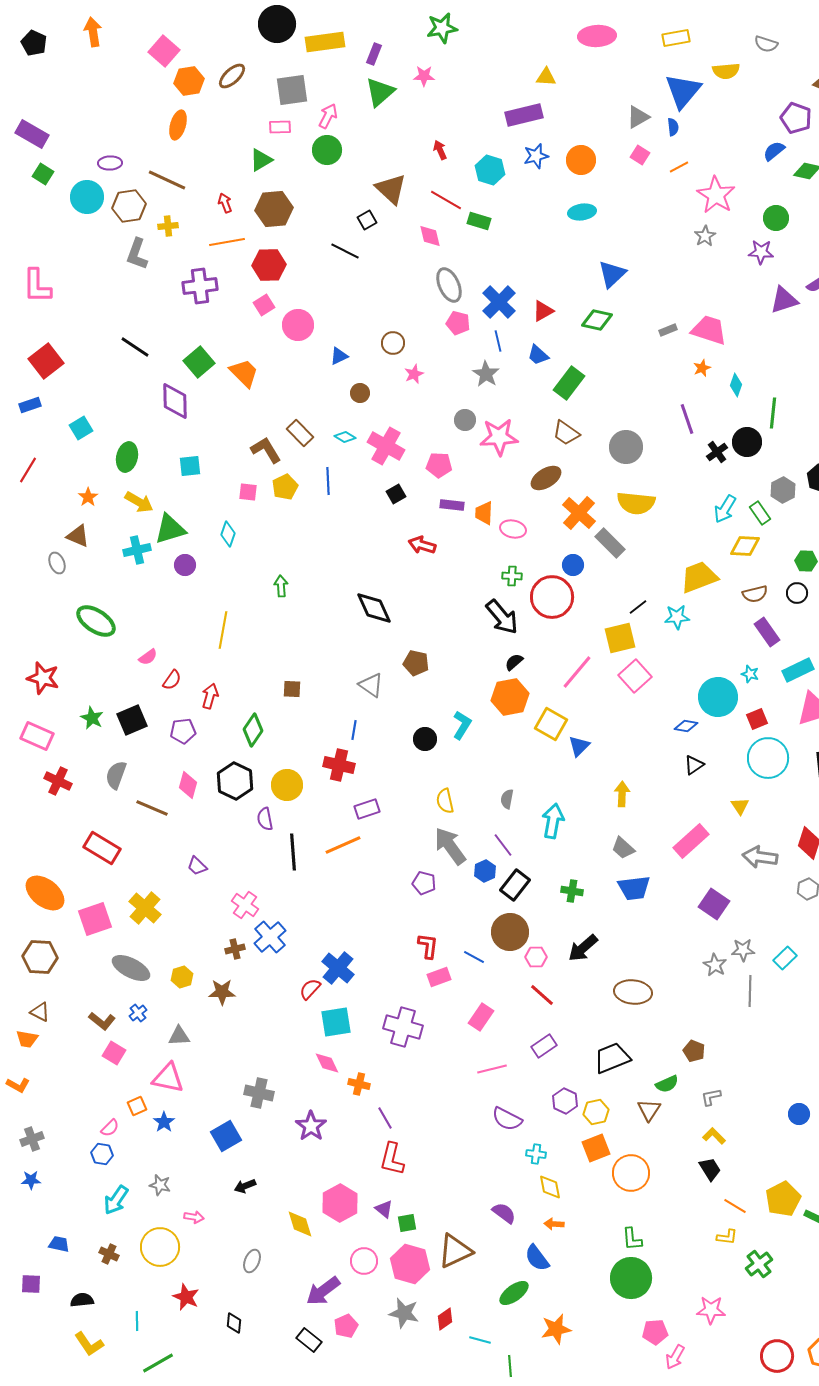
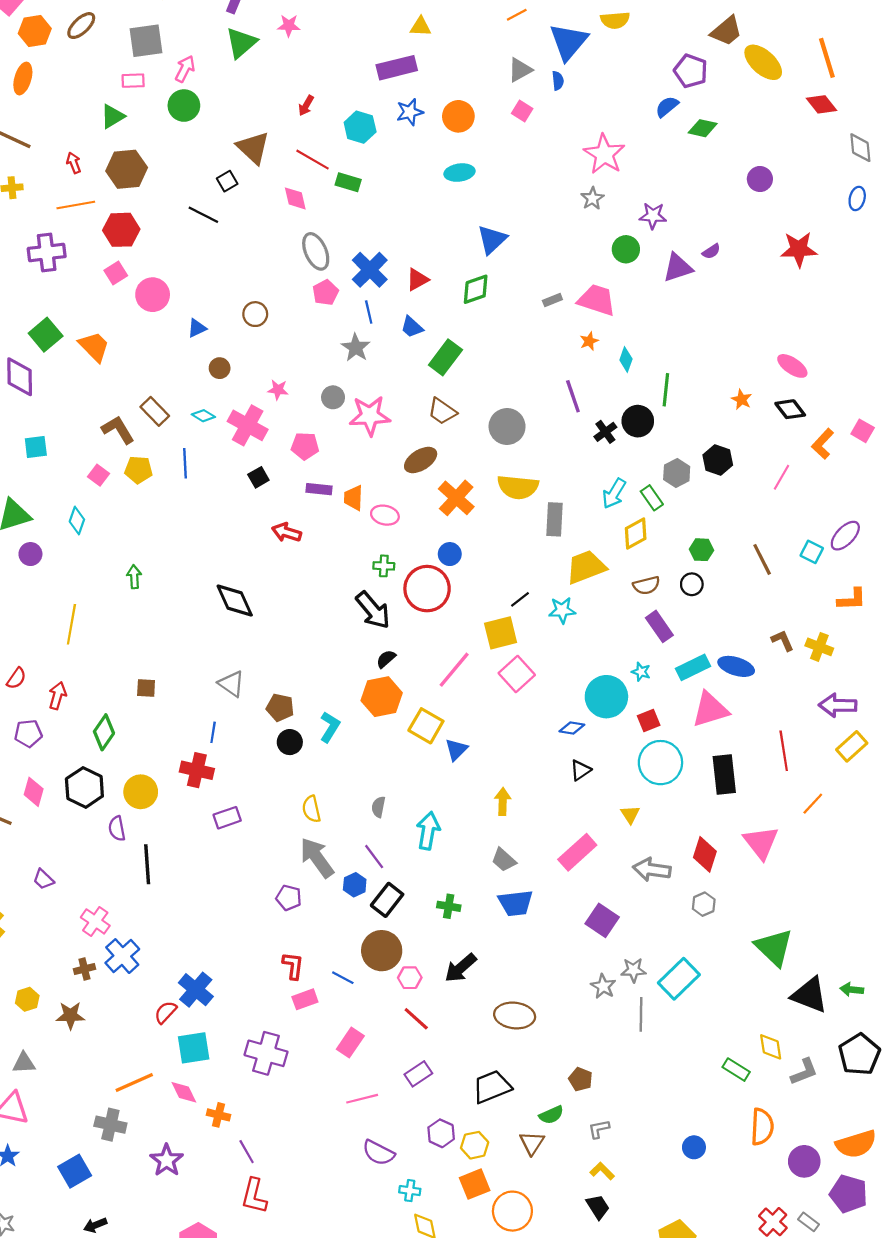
red arrow: (440, 150) -> (306, 106), turned -126
orange line: (679, 167) -> (517, 15), moved
green circle: (776, 218) -> (626, 249), moved
green diamond: (597, 320) -> (476, 289), turned -32
pink pentagon: (458, 323) -> (325, 292), turned 30
pink star: (414, 374) -> (278, 390), moved, turned 30
yellow pentagon: (285, 487) -> (139, 470), turned 30
pink square: (248, 492) -> (99, 475), turned 30
gray rectangle: (610, 543) -> (555, 519), moved, turned 48
yellow diamond: (745, 546) -> (636, 533), turned -32
brown pentagon: (416, 663) -> (280, 707), moved
orange line: (343, 845) -> (134, 1082), moved
cyan rectangle: (785, 958) -> (679, 979), size x1.6

